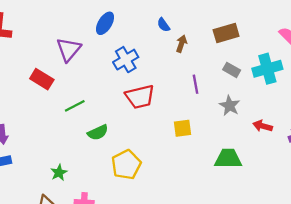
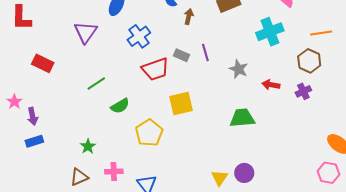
gray rectangle: (232, 70) -> (181, 55), moved
red rectangle: (42, 79) -> (43, 63), moved
yellow square: (182, 128) -> (181, 103), moved, size x1.4

